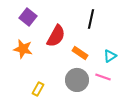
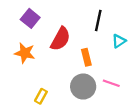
orange rectangle: (80, 53) -> (86, 57), turned 42
cyan triangle: (110, 56) -> (119, 41), moved

